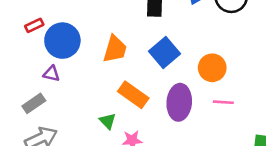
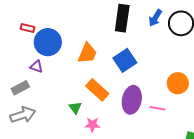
red rectangle: (34, 25) -> (28, 28), turned 32
orange circle: (212, 68) -> (178, 83), moved
pink line: (223, 102) -> (157, 108), moved

